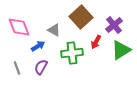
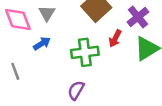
gray triangle: (54, 30) -> (47, 13), moved, turned 32
purple semicircle: (41, 67) -> (76, 90), moved

